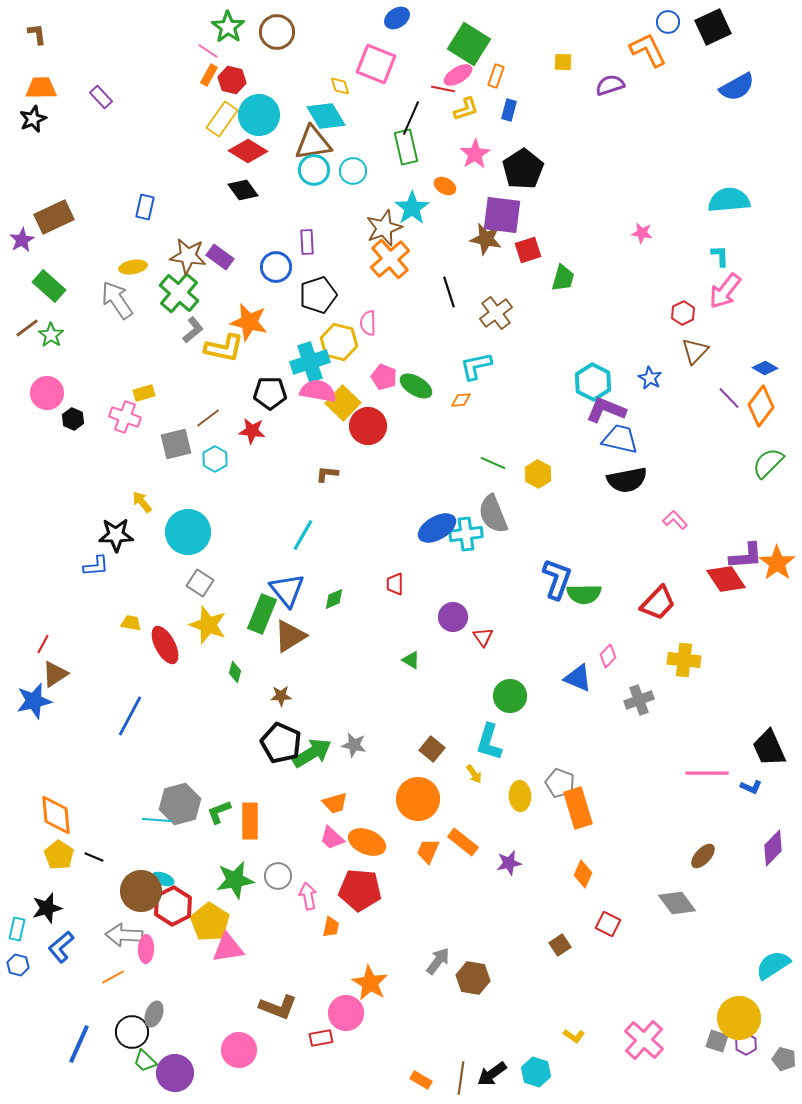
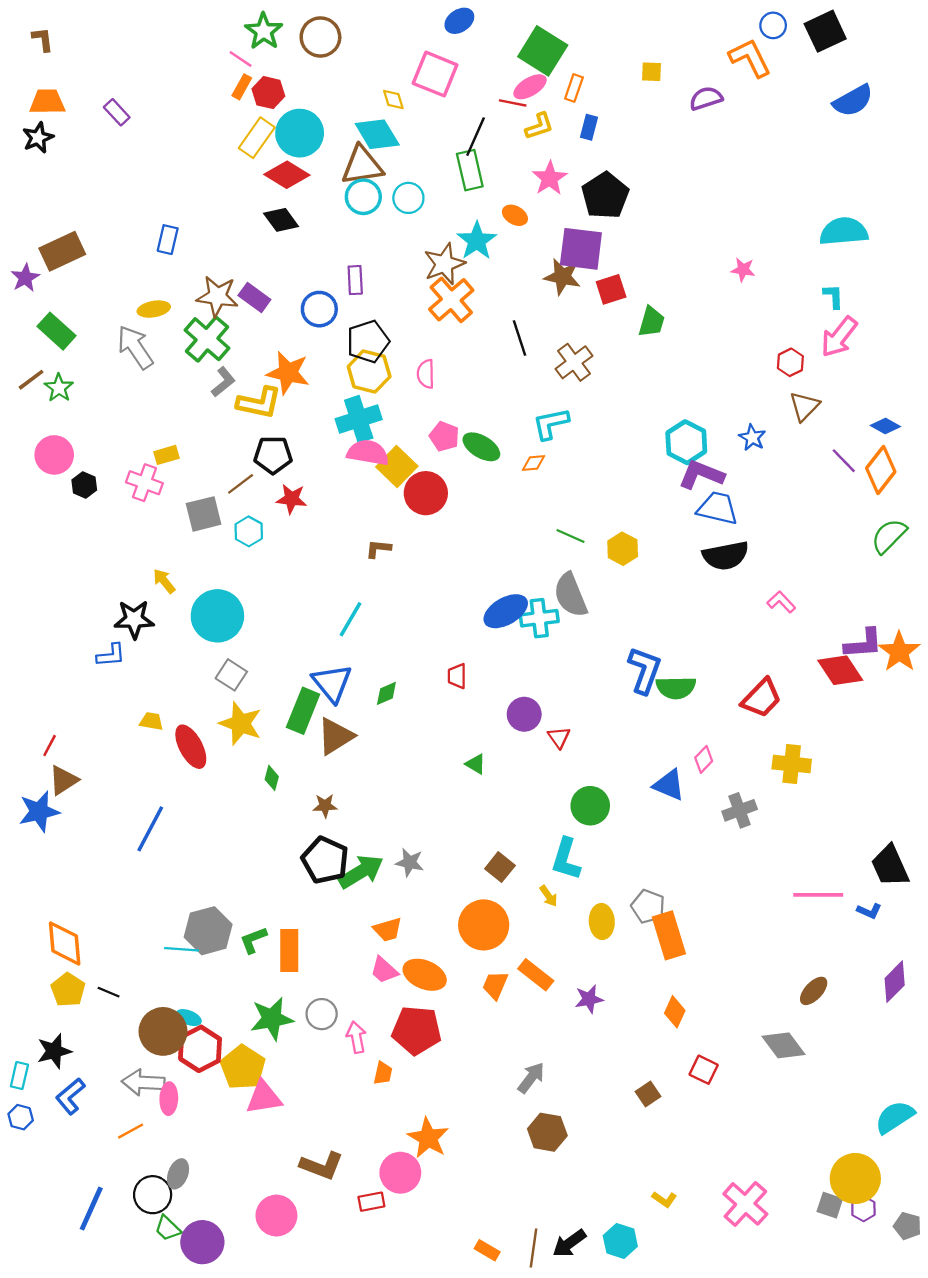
yellow hexagon: (339, 342) -> (369, 372), moved
black pentagon: (270, 393) -> (273, 455), moved
gray arrow: (438, 961) -> (531, 1078), moved

